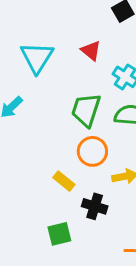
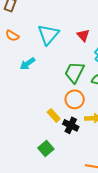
black cross: (95, 206) -> (71, 125), moved
green square: (59, 234) -> (46, 148), turned -35

